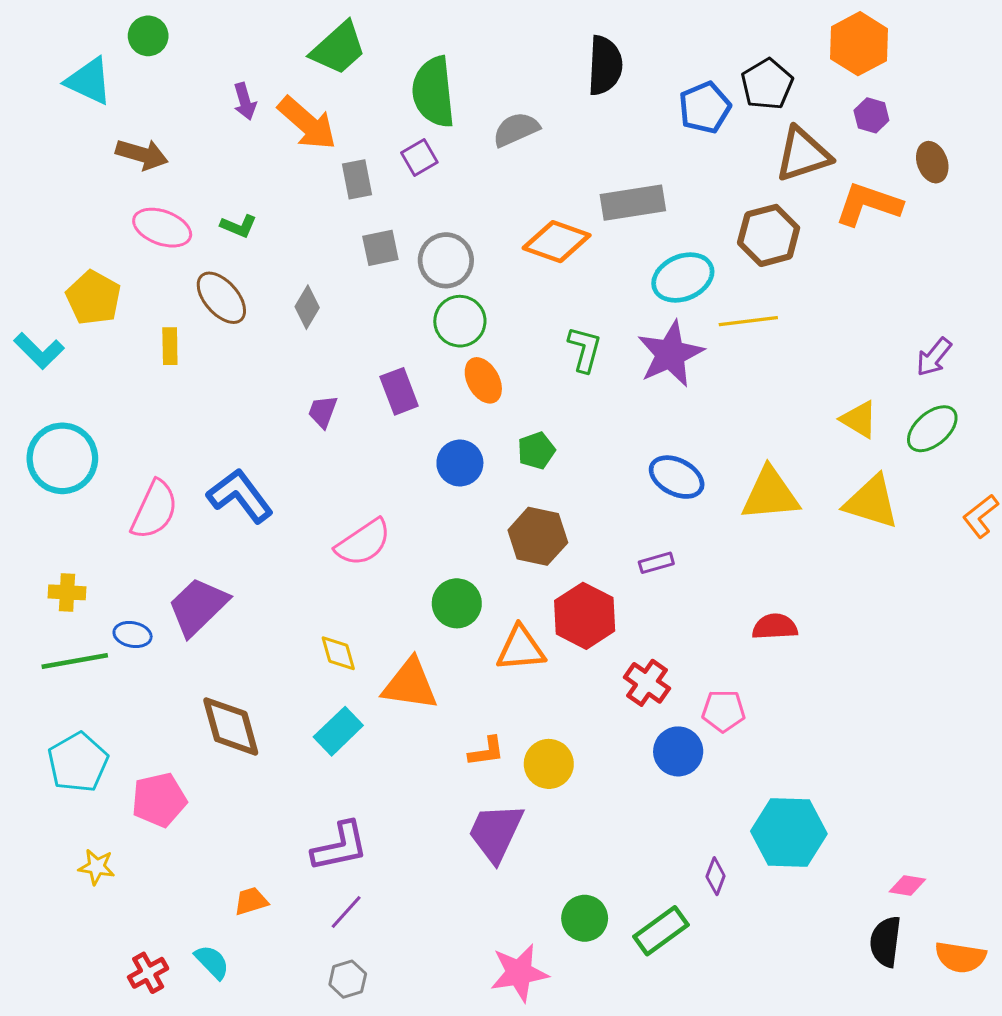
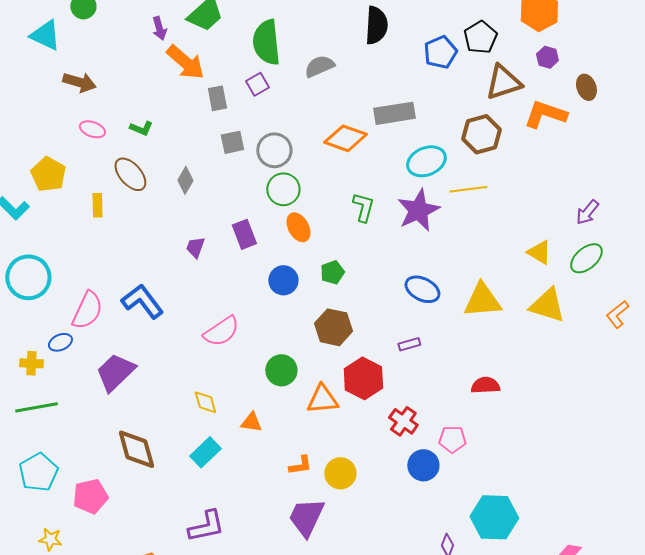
purple arrow: (245, 101) -> (159, 28), moved
pink ellipse: (162, 228) -> (92, 129), size x0.7
blue ellipse: (133, 635) -> (60, 342), moved, turned -35
orange triangle: (410, 684) -> (251, 422), size x0.6

